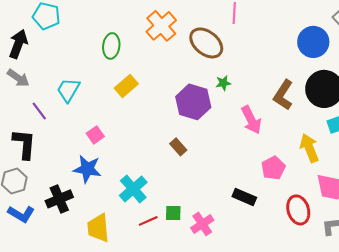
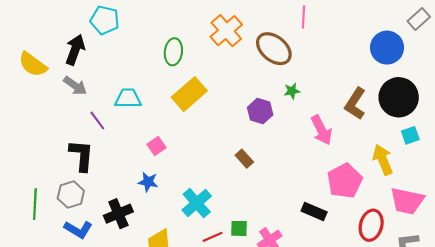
yellow rectangle: (126, 86) -> (189, 94), size x1.4
cyan trapezoid: (68, 90) -> (128, 98), turned 60
purple hexagon: (193, 102) -> (260, 111), size x0.7
pink pentagon: (273, 168) -> (345, 181), size x1.4
blue star: (87, 169) -> (148, 182), size x0.7
red ellipse: (298, 210) -> (371, 225), turned 32

